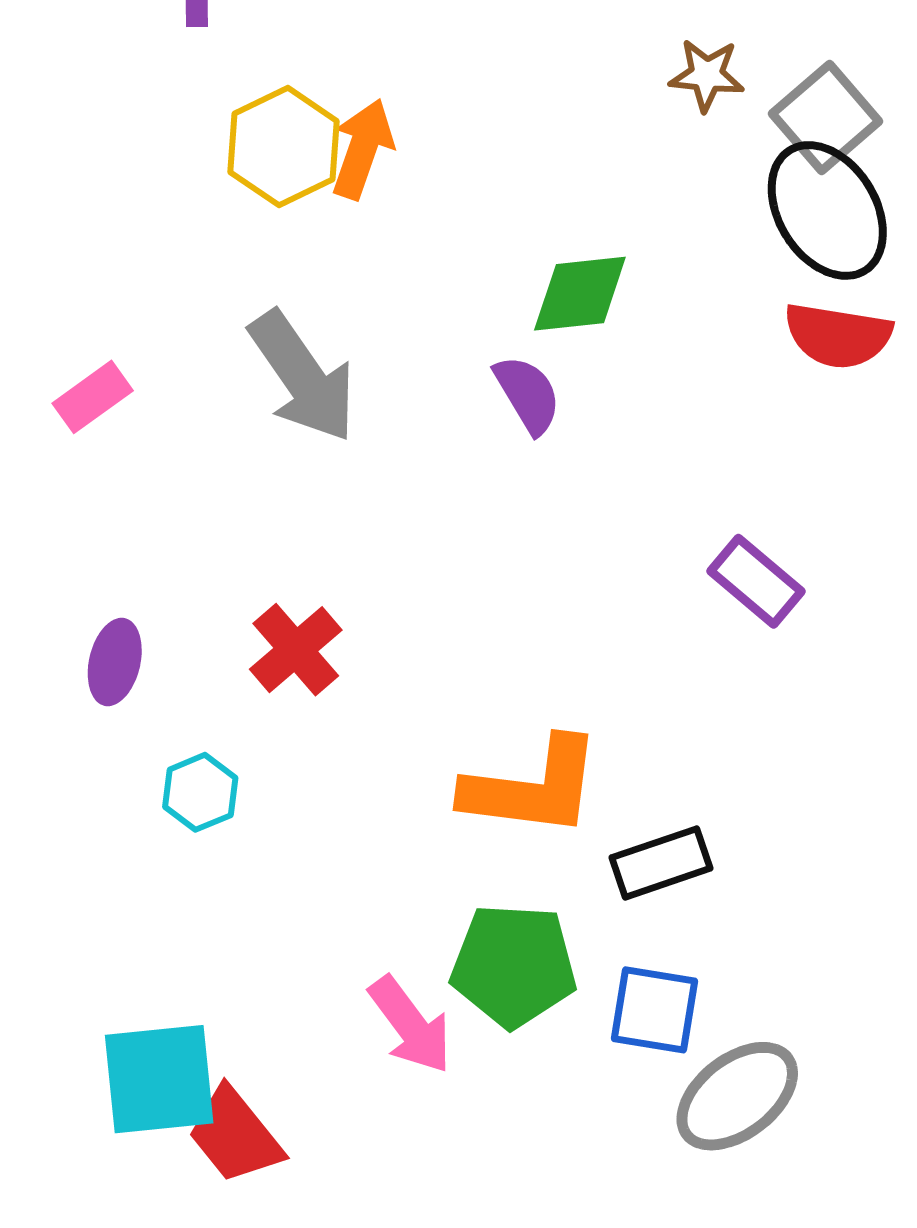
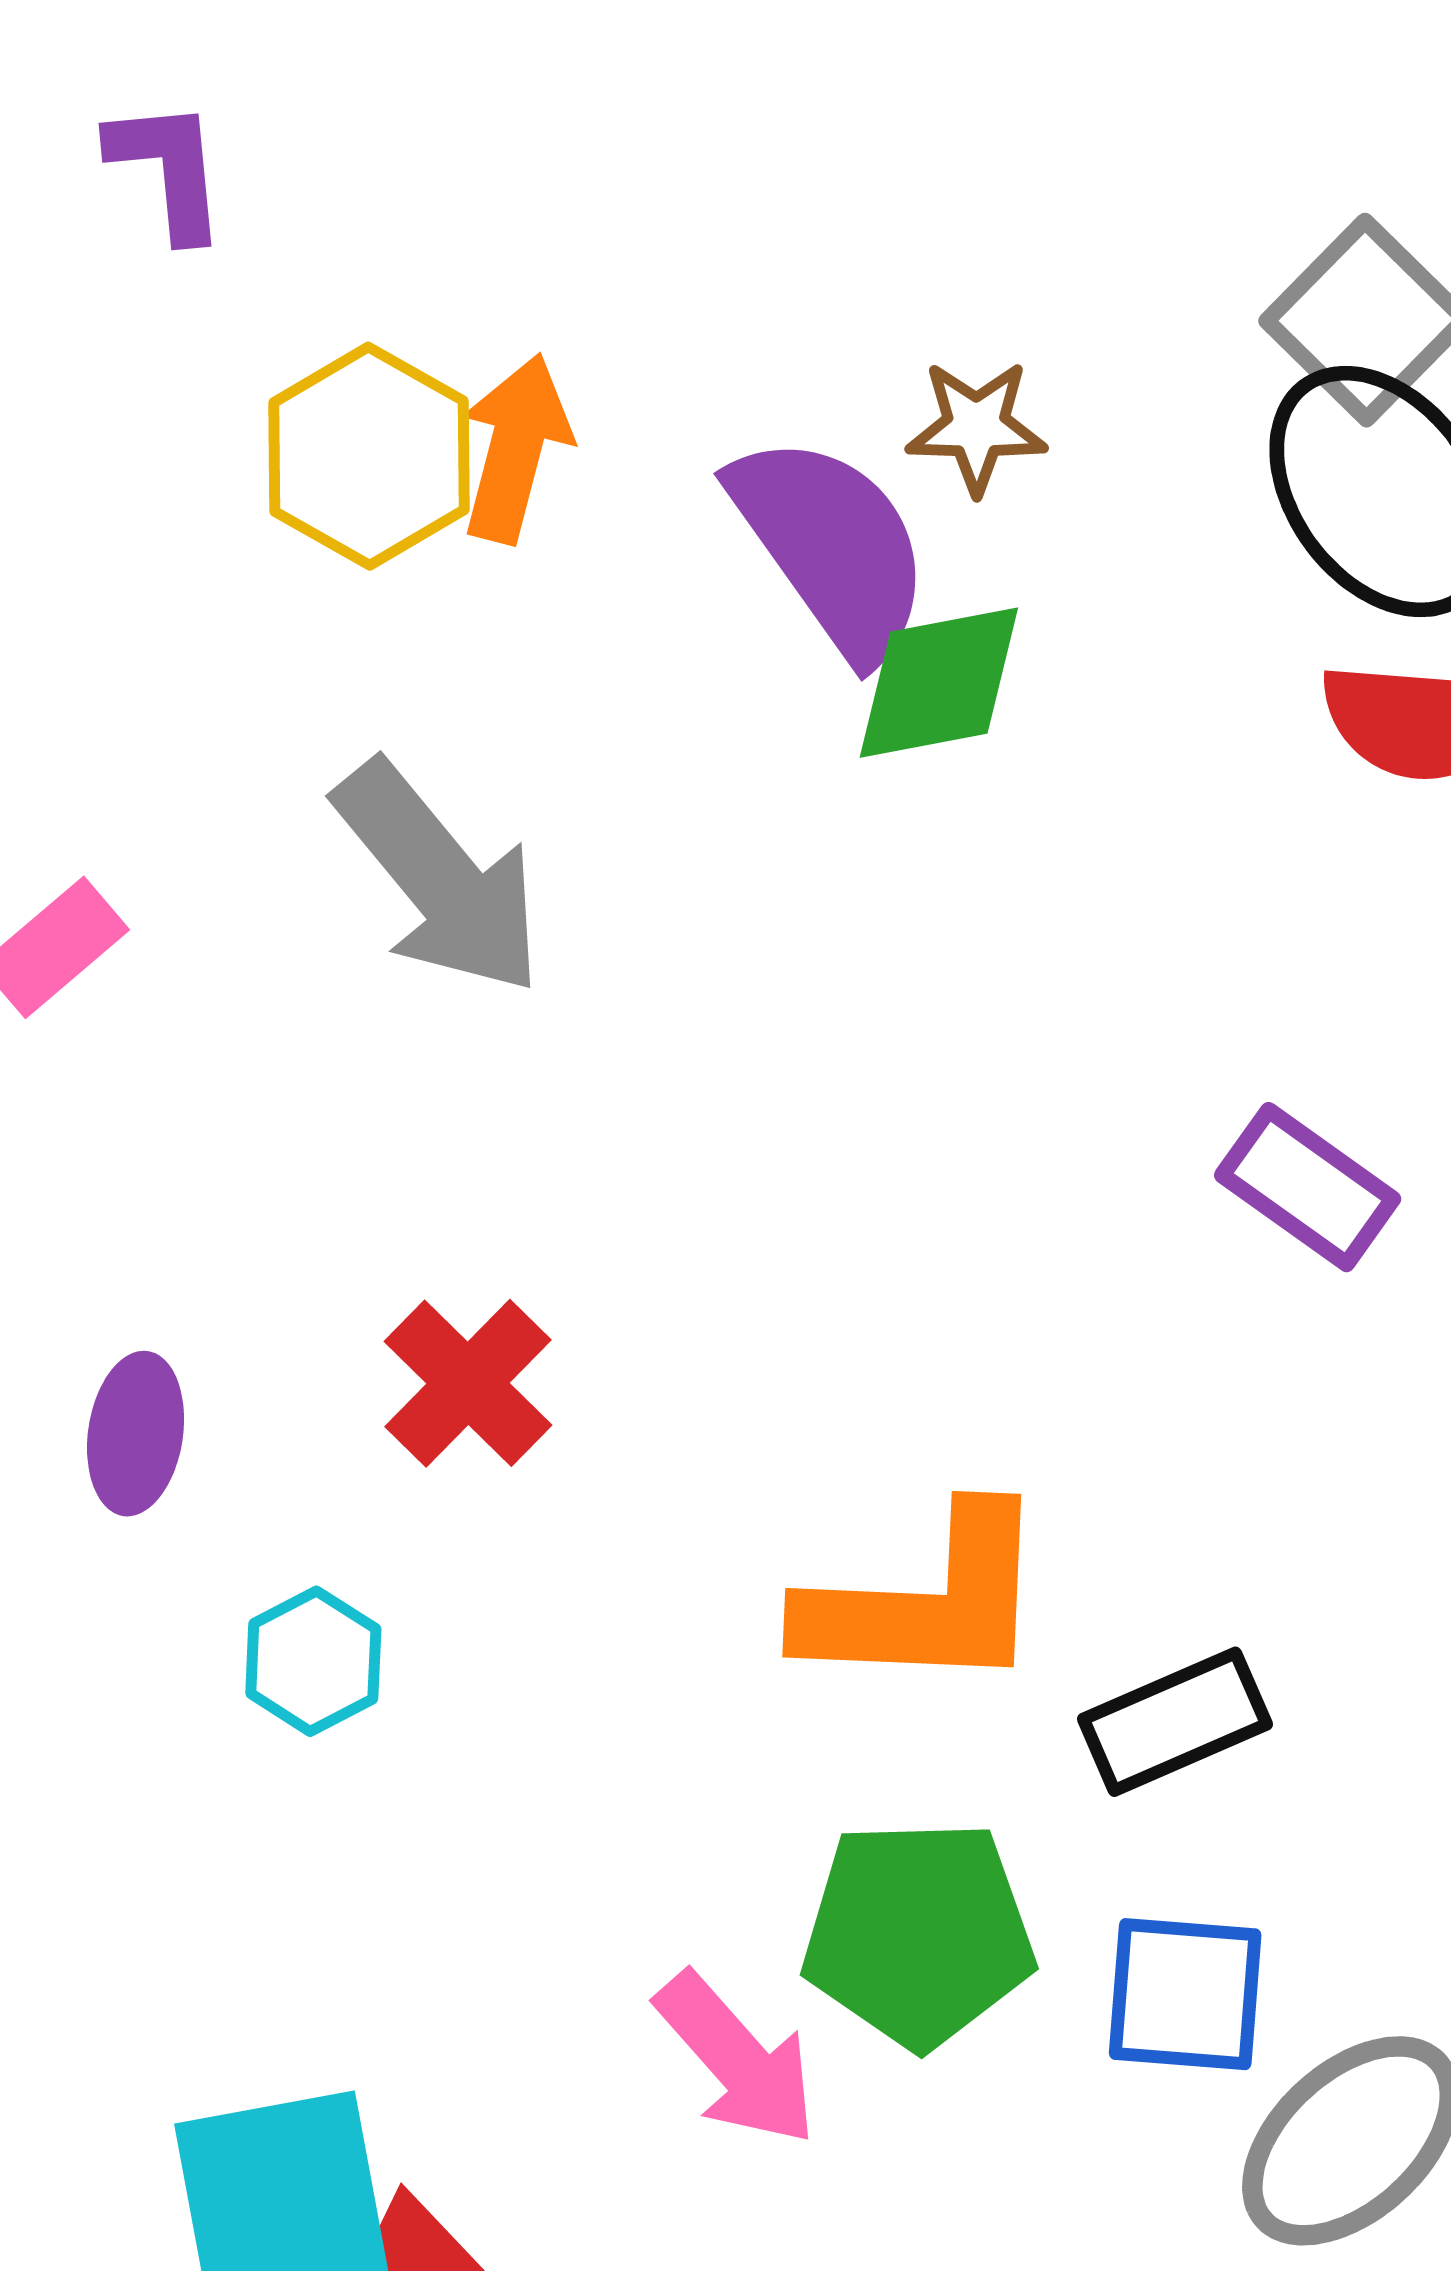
brown star: (707, 75) -> (976, 427), moved
purple semicircle: (528, 394) -> (831, 546), moved, size x1.6

